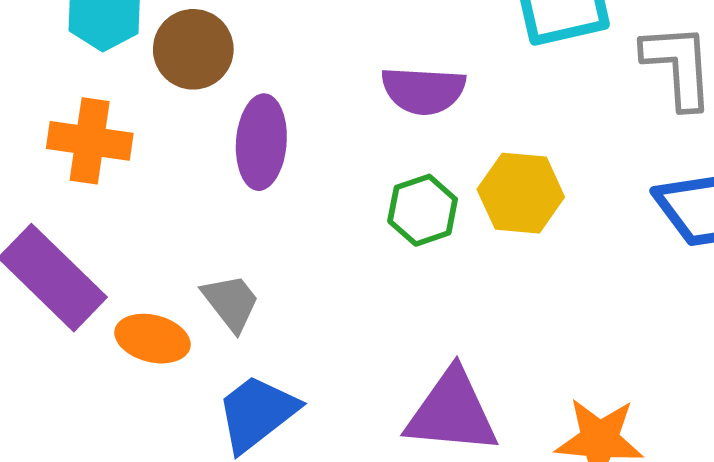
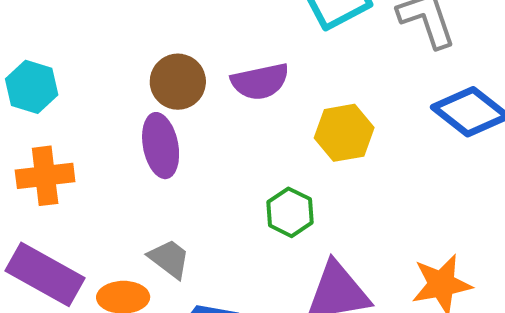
brown circle: (193, 49) -> (178, 82), moved
green hexagon: (423, 210) -> (290, 212), moved

